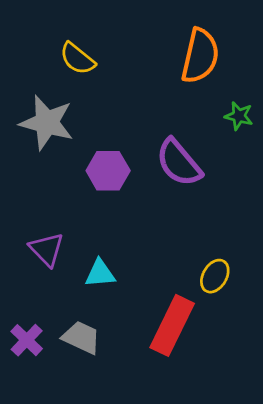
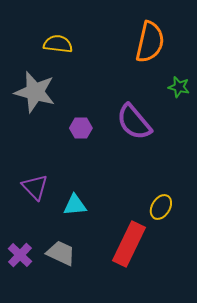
yellow semicircle: (77, 59) -> (58, 44), turned 148
purple hexagon: (108, 171) -> (81, 128), size x0.7

